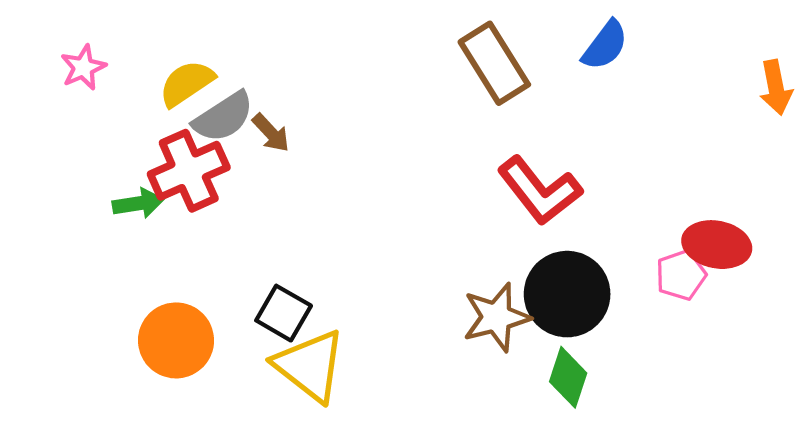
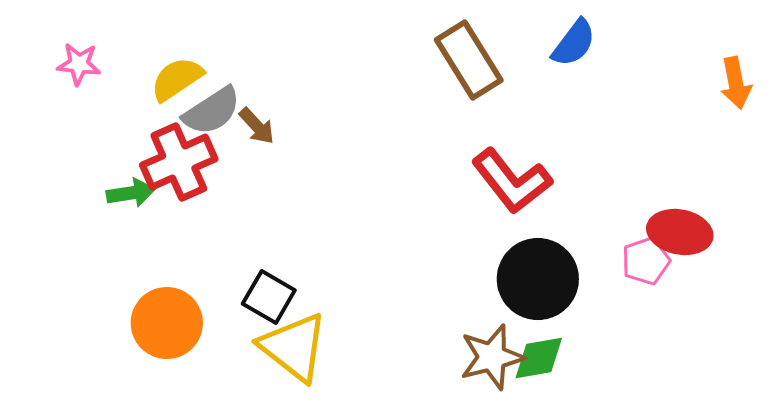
pink star: (83, 67) -> (79, 64), turned 30
brown star: (496, 317) -> (492, 357), moved
green diamond: (568, 377) -> (539, 358), turned 62

